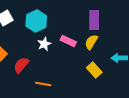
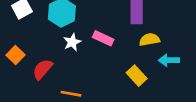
yellow semicircle: (91, 42) -> (150, 40), moved, turned 49

